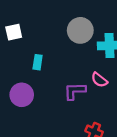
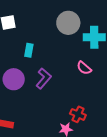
purple L-shape: (75, 91) -> (44, 78), moved, turned 130

